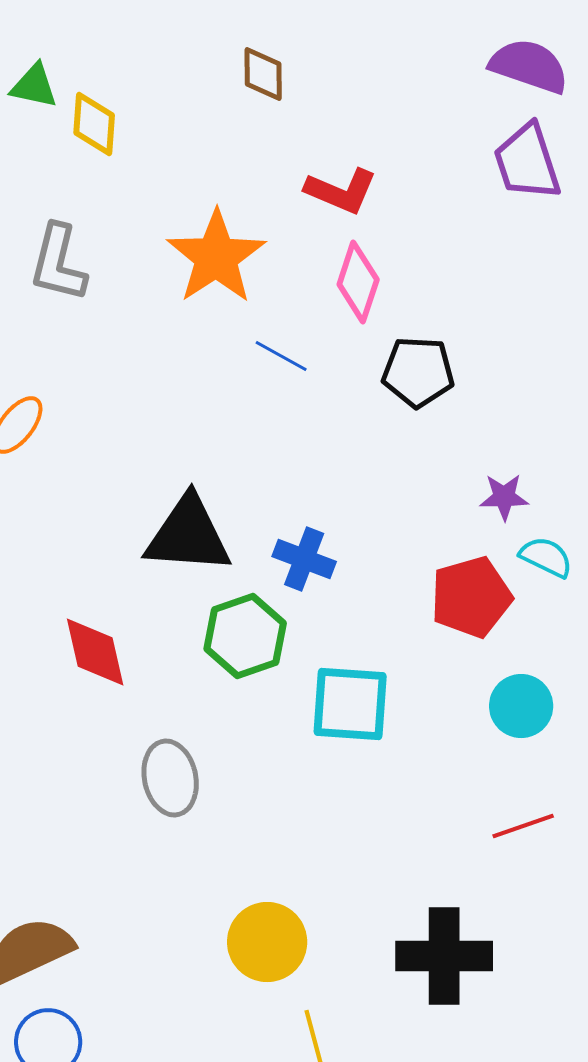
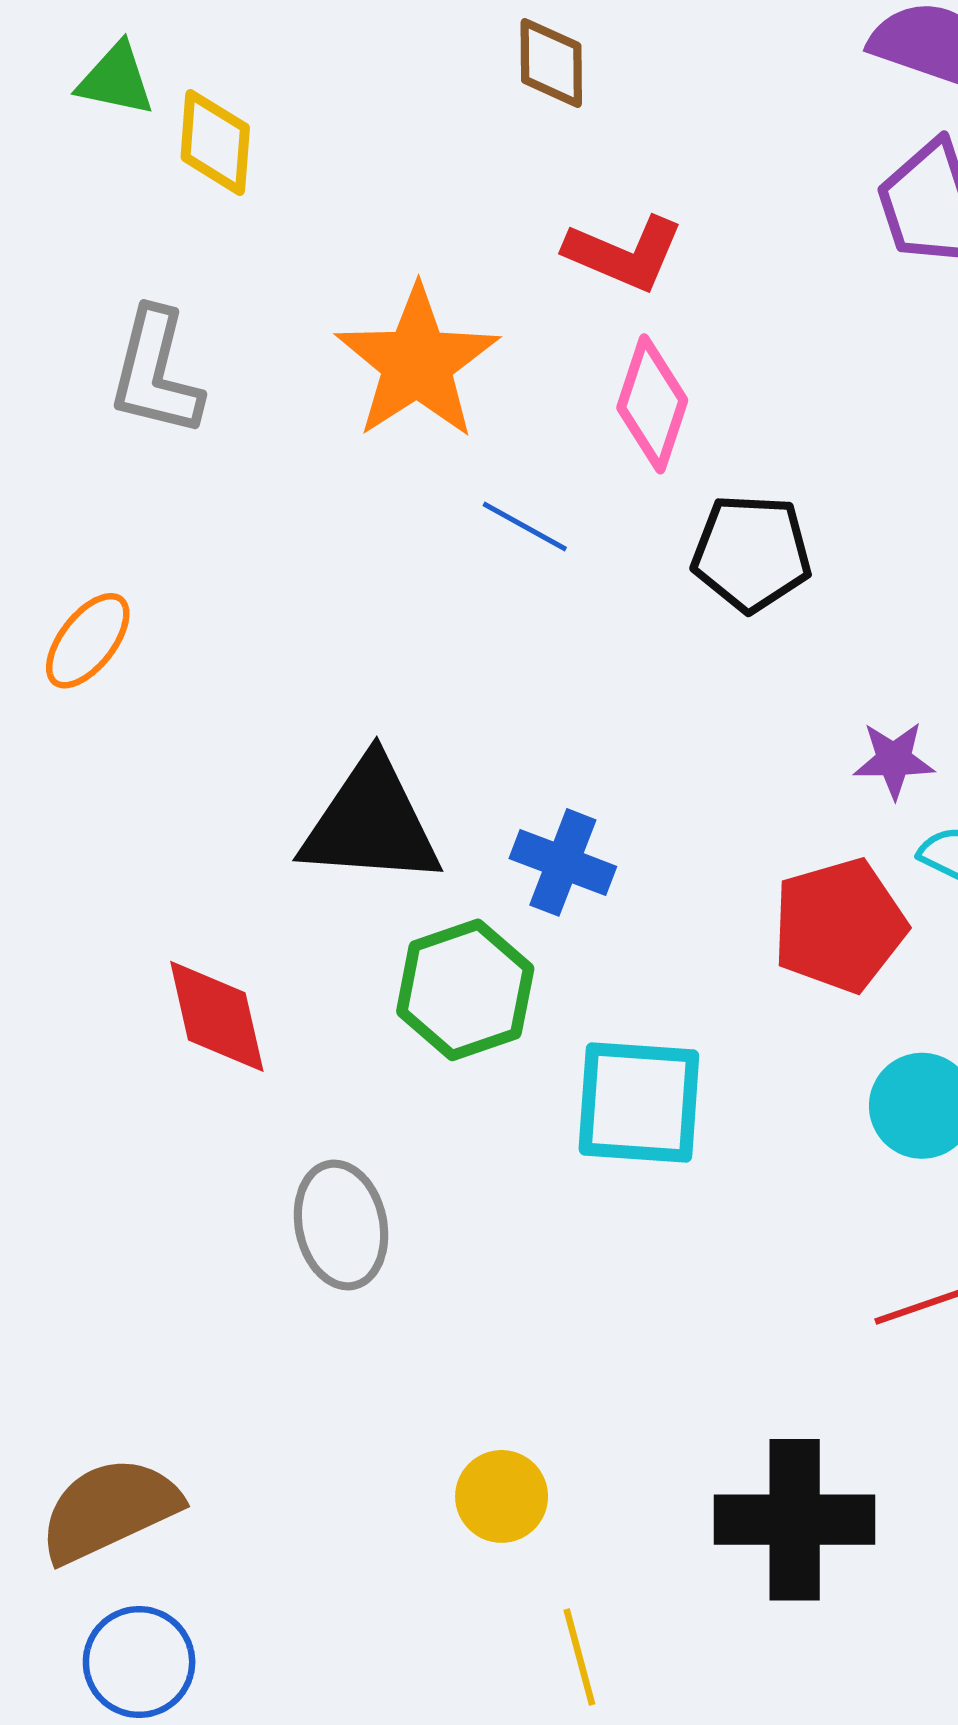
brown diamond: (263, 74) -> (551, 63), moved
yellow circle: (267, 942) -> (502, 1496), size x0.7

